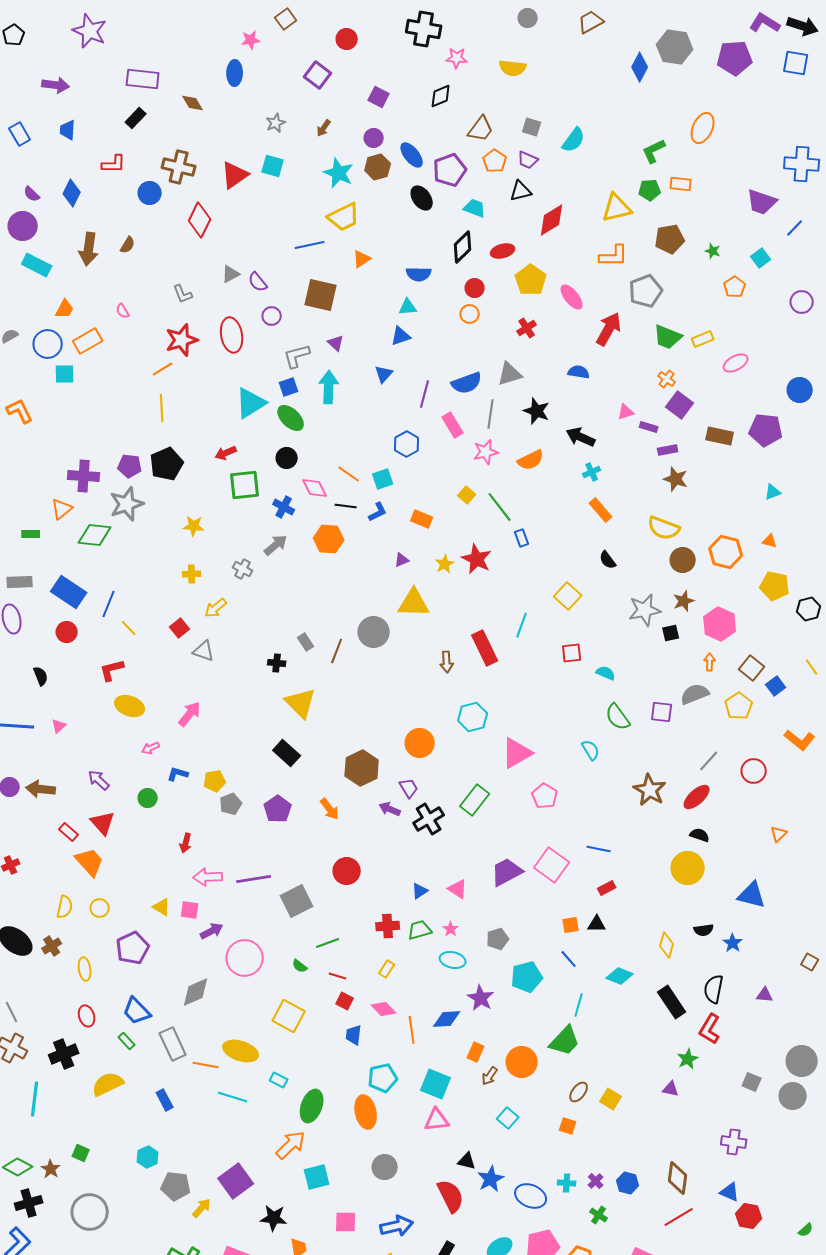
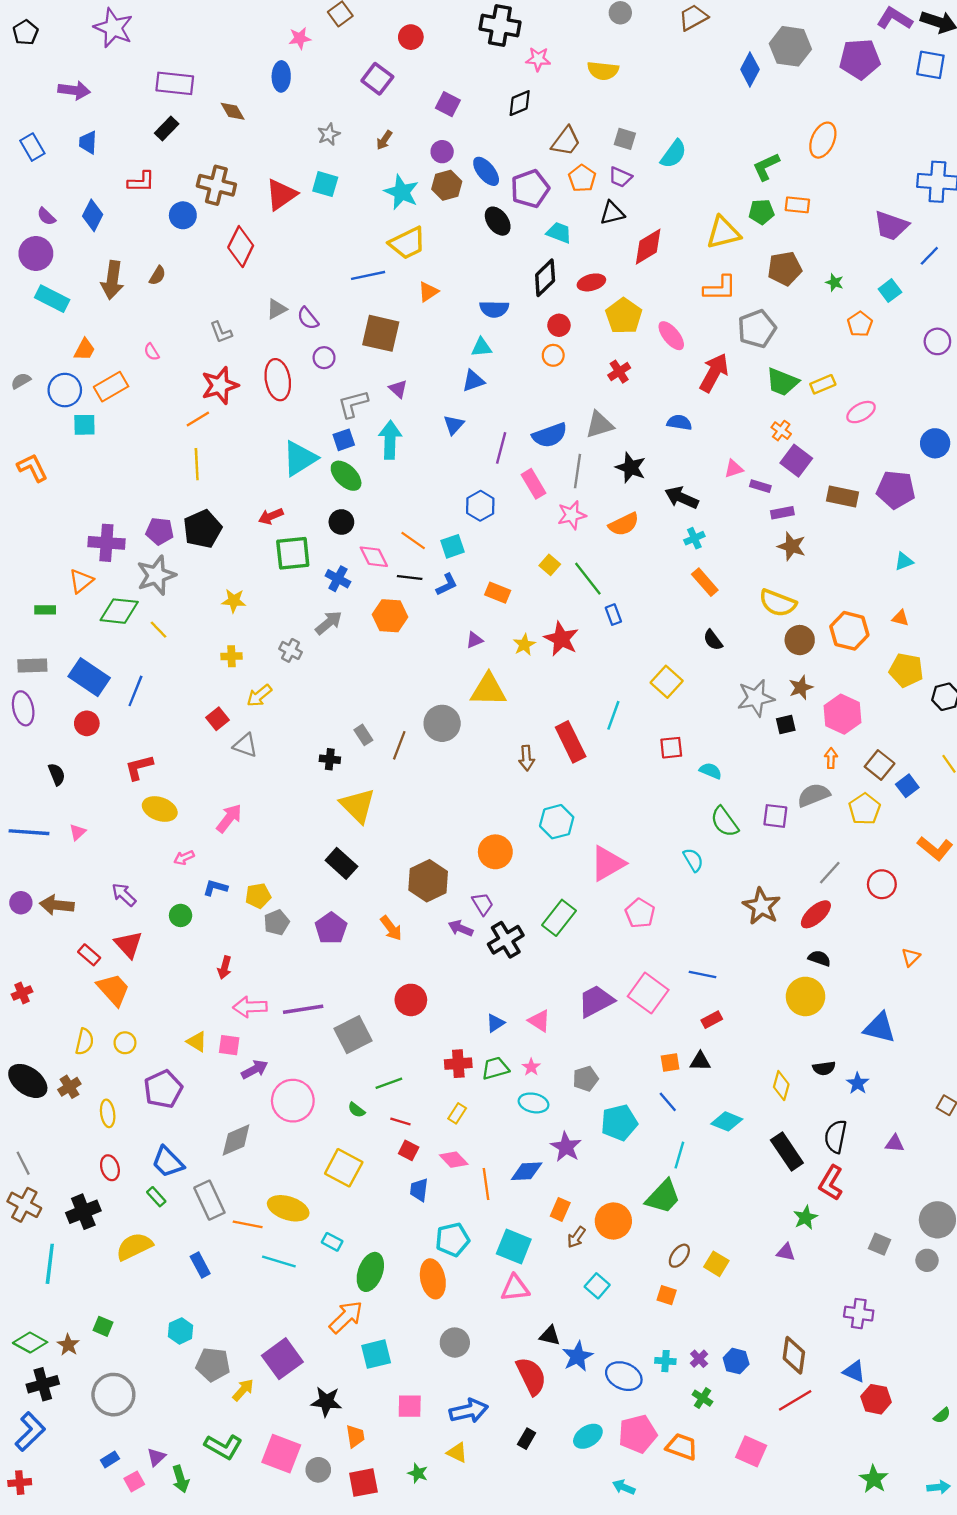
yellow line: (129, 628) -> (159, 630), moved
gray circle: (793, 1096) -> (927, 1260), size x0.7

